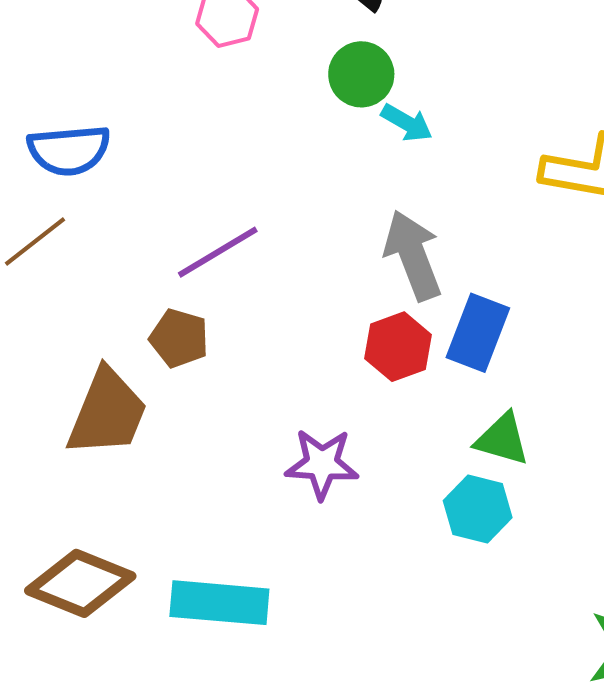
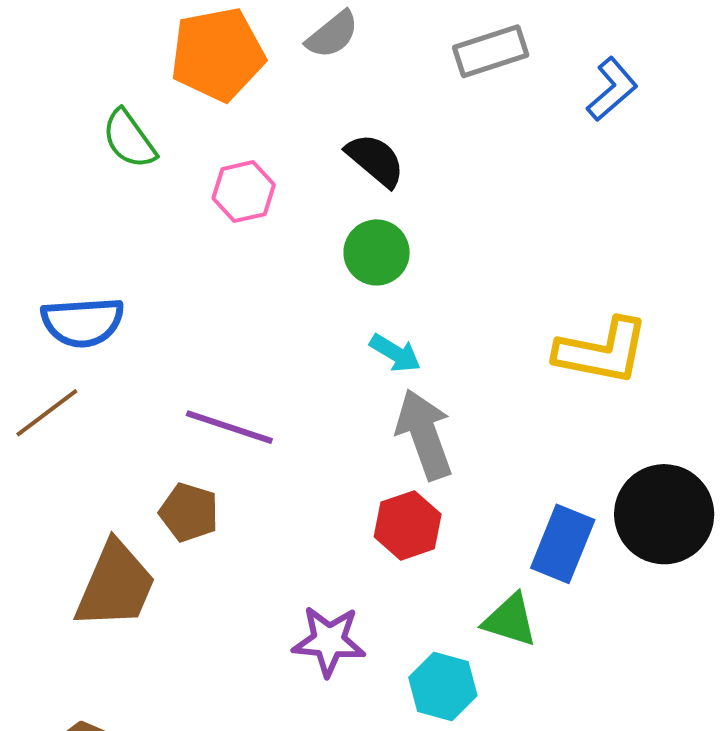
cyan arrow: (407, 123) -> (395, 353), moved
purple line: (218, 252) -> (229, 427), turned 48
blue rectangle: (478, 333) -> (563, 544), moved
cyan hexagon: (478, 509) -> (443, 686), moved

